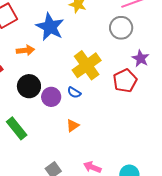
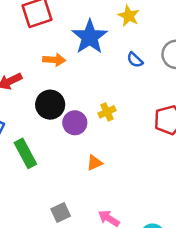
yellow cross: (87, 65) -> (107, 112), moved, size x0.5
blue semicircle: (74, 92) -> (135, 60), moved

